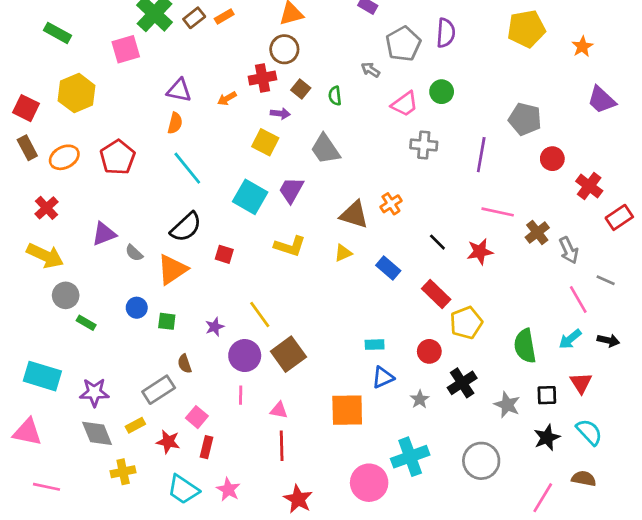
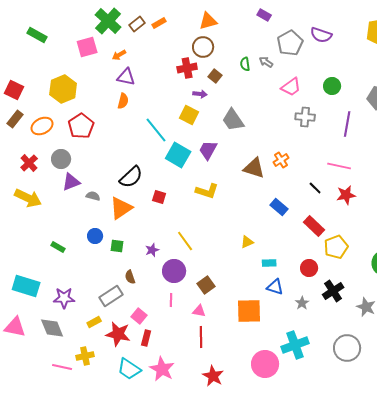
purple semicircle: (446, 33) -> (321, 35), turned 105
green circle: (442, 92) -> (332, 86), moved
yellow hexagon: (77, 93) -> (63, 89), moved
green semicircle: (335, 96) -> (245, 64), moved
orange arrow: (227, 99) -> (119, 55), moved
brown rectangle: (27, 148) -> (15, 119), turned 66
cyan line: (187, 168) -> (156, 130), moved
pink line: (498, 212) -> (339, 166), moved
gray semicircle: (134, 253) -> (93, 196), turned 152
yellow triangle: (343, 253) -> (247, 242), moved
gray circle: (66, 295) -> (61, 159), moved
brown square: (288, 354) -> (206, 285), moved, size x0.7
blue triangle: (383, 377) -> (275, 287), turned 42
gray diamond: (97, 433) -> (52, 328), moved
red star: (168, 442) -> (118, 334), size x1.4
pink line: (46, 487) -> (62, 367), moved
pink star: (228, 489) -> (162, 369), size x1.4

